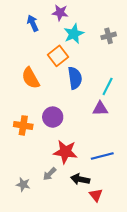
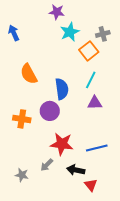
blue arrow: (33, 23) -> (14, 33), moved
orange square: (58, 56) -> (89, 51), moved
blue semicircle: (75, 78) -> (62, 89), moved
cyan line: (108, 86) -> (91, 80), moved

